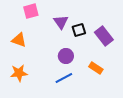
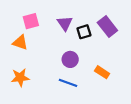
pink square: (31, 11) -> (31, 21), moved
purple rectangle: (104, 36) -> (107, 26), moved
blue line: (64, 78) -> (68, 83), turned 48

